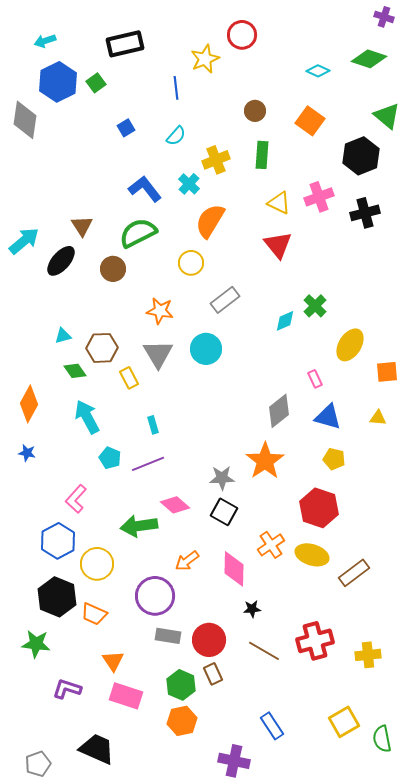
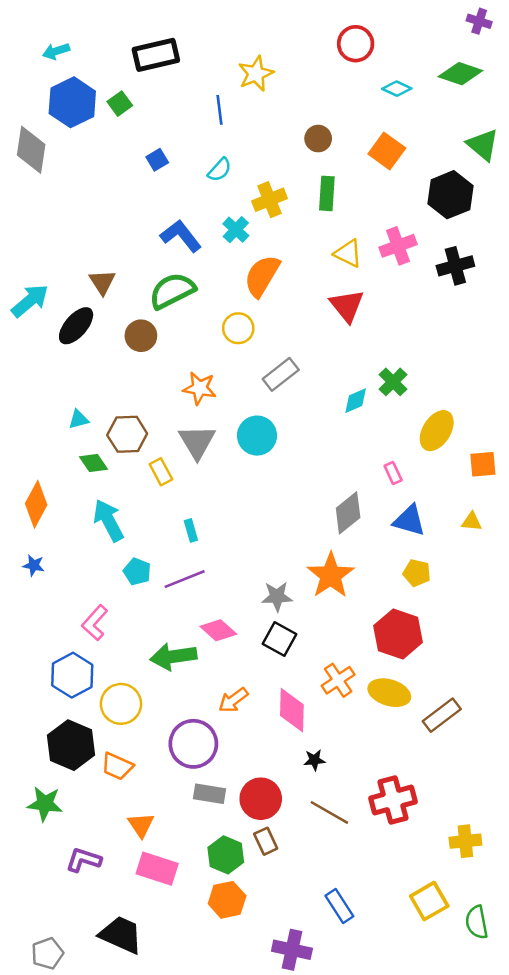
red circle: (242, 35) -> (356, 44), moved
yellow cross: (368, 655) -> (465, 841), moved

